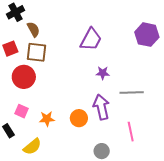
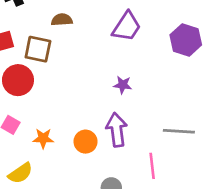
brown semicircle: (33, 29) -> (62, 20), moved, turned -70
purple trapezoid: (91, 39) -> (127, 27), moved
gray line: (132, 92) -> (179, 131), moved

